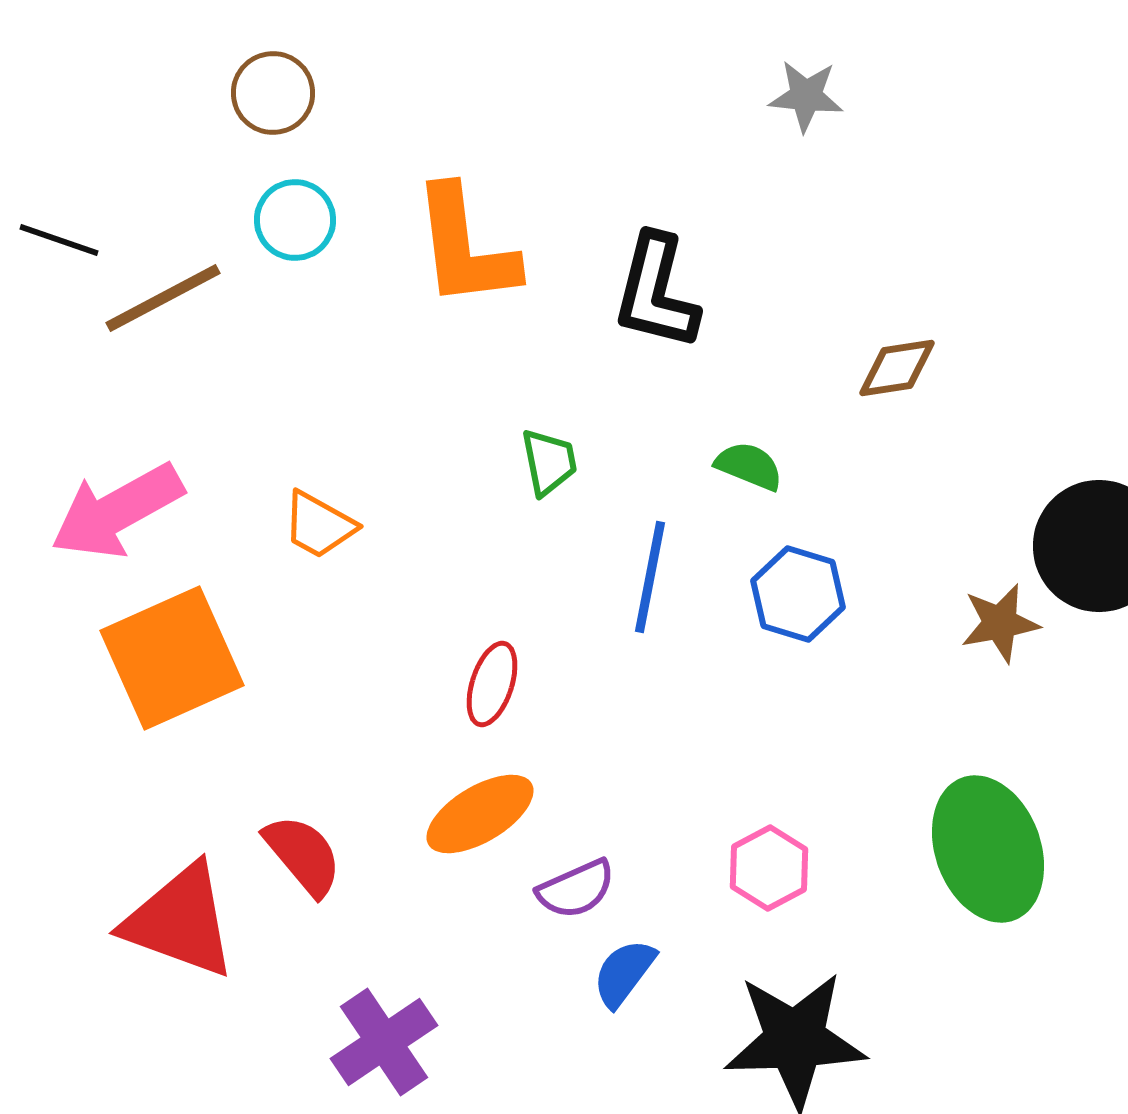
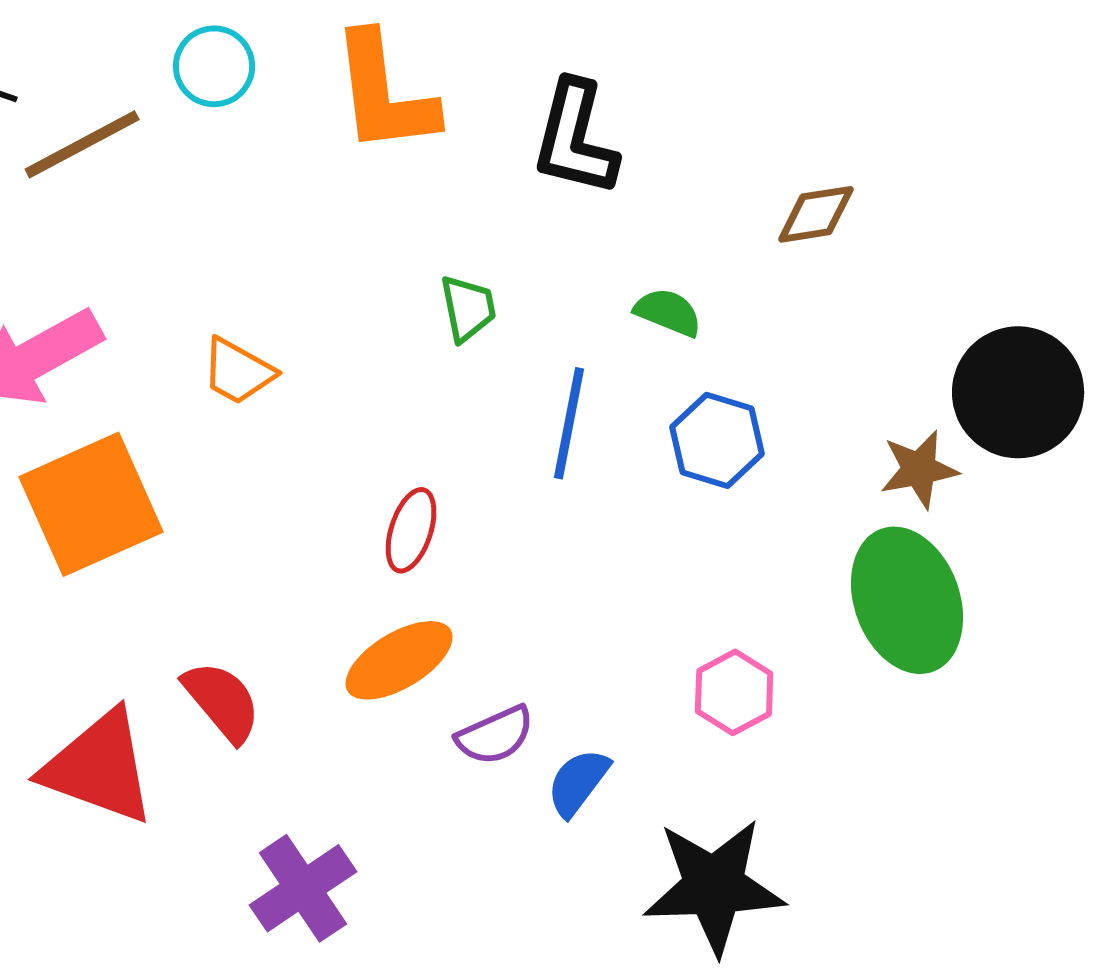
green ellipse: (988, 849) -> (907, 600), moved
pink hexagon: (769, 868) -> (734, 692), moved
blue semicircle: (624, 973) -> (578, 782), moved

